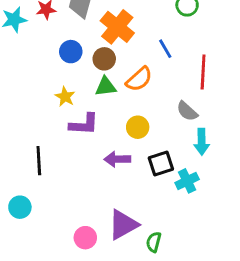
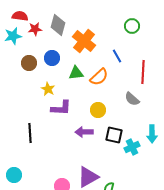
brown circle: (104, 59) -> (29, 63), moved
green triangle: (106, 86) -> (76, 73), moved
cyan arrow: (202, 142) -> (152, 134), moved
black square: (161, 164) -> (114, 135), turned 30
cyan circle: (20, 207) -> (14, 175), moved

